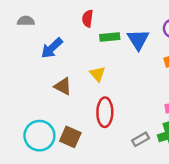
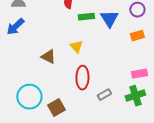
blue arrow: (52, 48) -> (15, 27), moved
brown square: (70, 137) -> (56, 108), moved, turned 36
gray rectangle: (141, 139) -> (104, 95), moved

